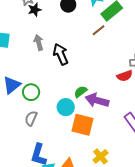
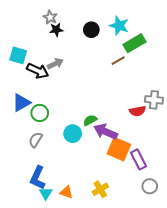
gray arrow: (39, 42) -> (55, 64), turned 70
black arrow: (61, 54) -> (38, 71), moved, turned 130
orange square: (83, 125) -> (119, 149), moved

